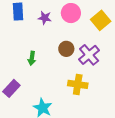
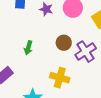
yellow cross: (78, 84) -> (60, 78), moved

